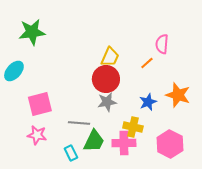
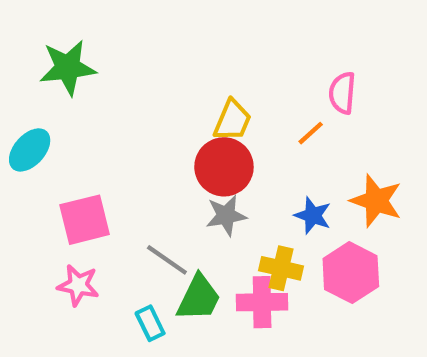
blue star: (148, 102) -> (313, 215), turned -30
gray line: (79, 123) -> (167, 260), turned 30
pink hexagon: (170, 144) -> (351, 273), moved

